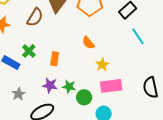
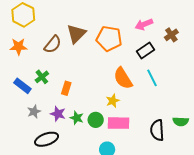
orange semicircle: (88, 43) -> (123, 78), moved, size x1.6
gray star: (19, 94) -> (34, 112), moved
green circle: (84, 97) -> (96, 120), moved

